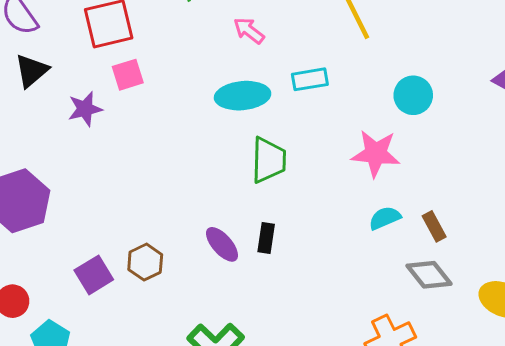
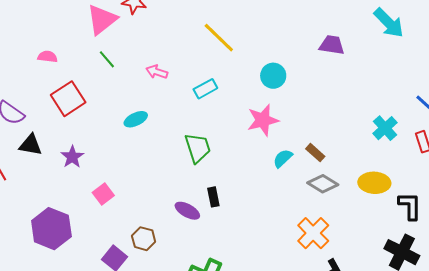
black triangle: (32, 71) -> (31, 145), turned -50
pink square: (128, 75) -> (103, 194), moved
cyan ellipse: (243, 96) -> (136, 119), moved, size x0.7

